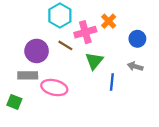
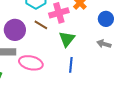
blue line: (112, 82) -> (71, 65), moved

